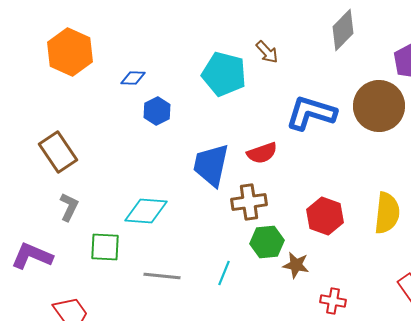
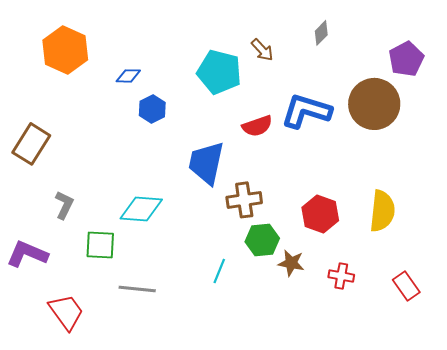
gray diamond: (343, 30) -> (321, 33), moved, size x0.6
brown rectangle: (58, 152) -> (31, 144), moved, turned 66
red semicircle: (262, 153) -> (257, 126), moved
gray line: (162, 276) -> (137, 289), moved
red cross: (333, 301) -> (341, 276), moved

